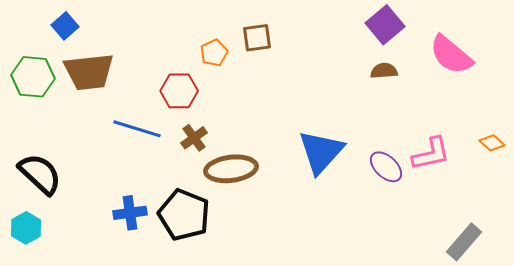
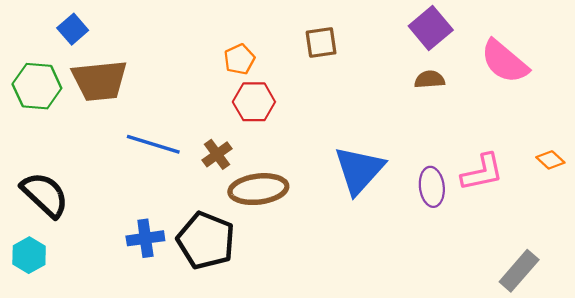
brown square: (257, 38) -> (321, 43), moved
red hexagon: (179, 91) -> (254, 102), moved
purple ellipse: (386, 167) -> (432, 187), turned 40

